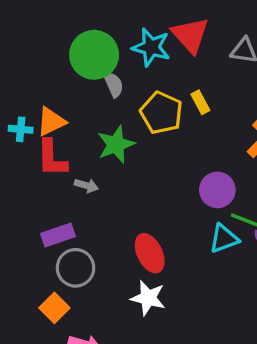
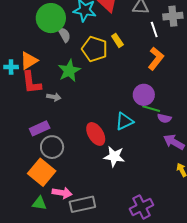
purple circle: (217, 190) -> (144, 95), moved
cyan triangle: (224, 239) -> (124, 121), moved
white star: (148, 298) -> (114, 157), moved
orange square: (54, 308) -> (42, 172), size x1.5

